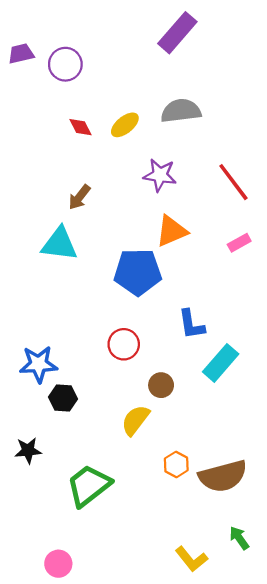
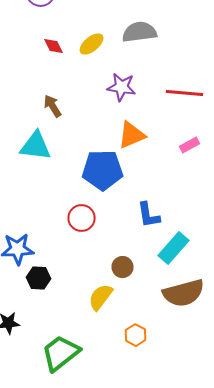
red line: (233, 182) -> (184, 93), turned -48
brown arrow: (79, 197) -> (52, 106), turned 110
red circle: (124, 344) -> (82, 218), moved
brown semicircle: (223, 476) -> (184, 293), moved

